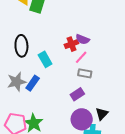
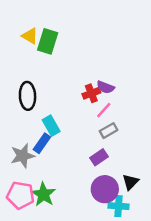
cyan rectangle: (45, 59) -> (51, 126), moved
gray rectangle: (85, 73) -> (108, 131), turned -40
gray star: (17, 82) -> (23, 156), moved

